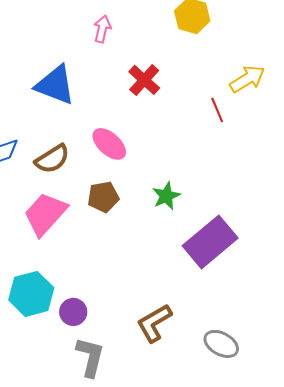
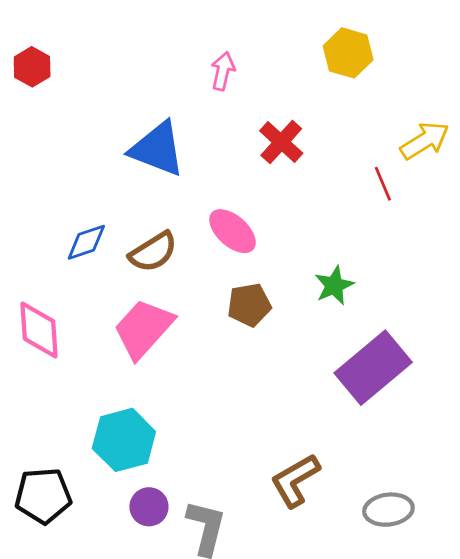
green star: (166, 196) -> (334, 285), moved
brown pentagon: (103, 197) -> (249, 305), moved
purple circle: (73, 312) -> (149, 507), moved
gray ellipse: (221, 344) -> (388, 510), turned -36

